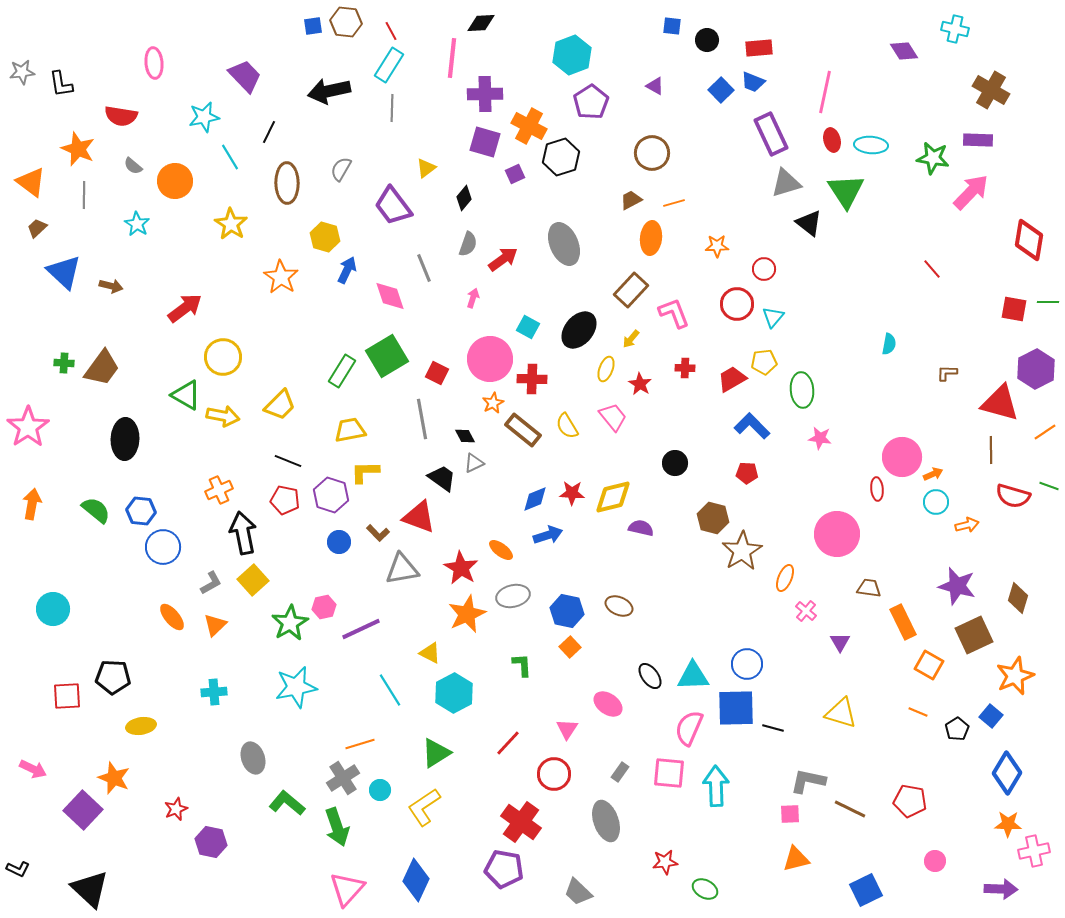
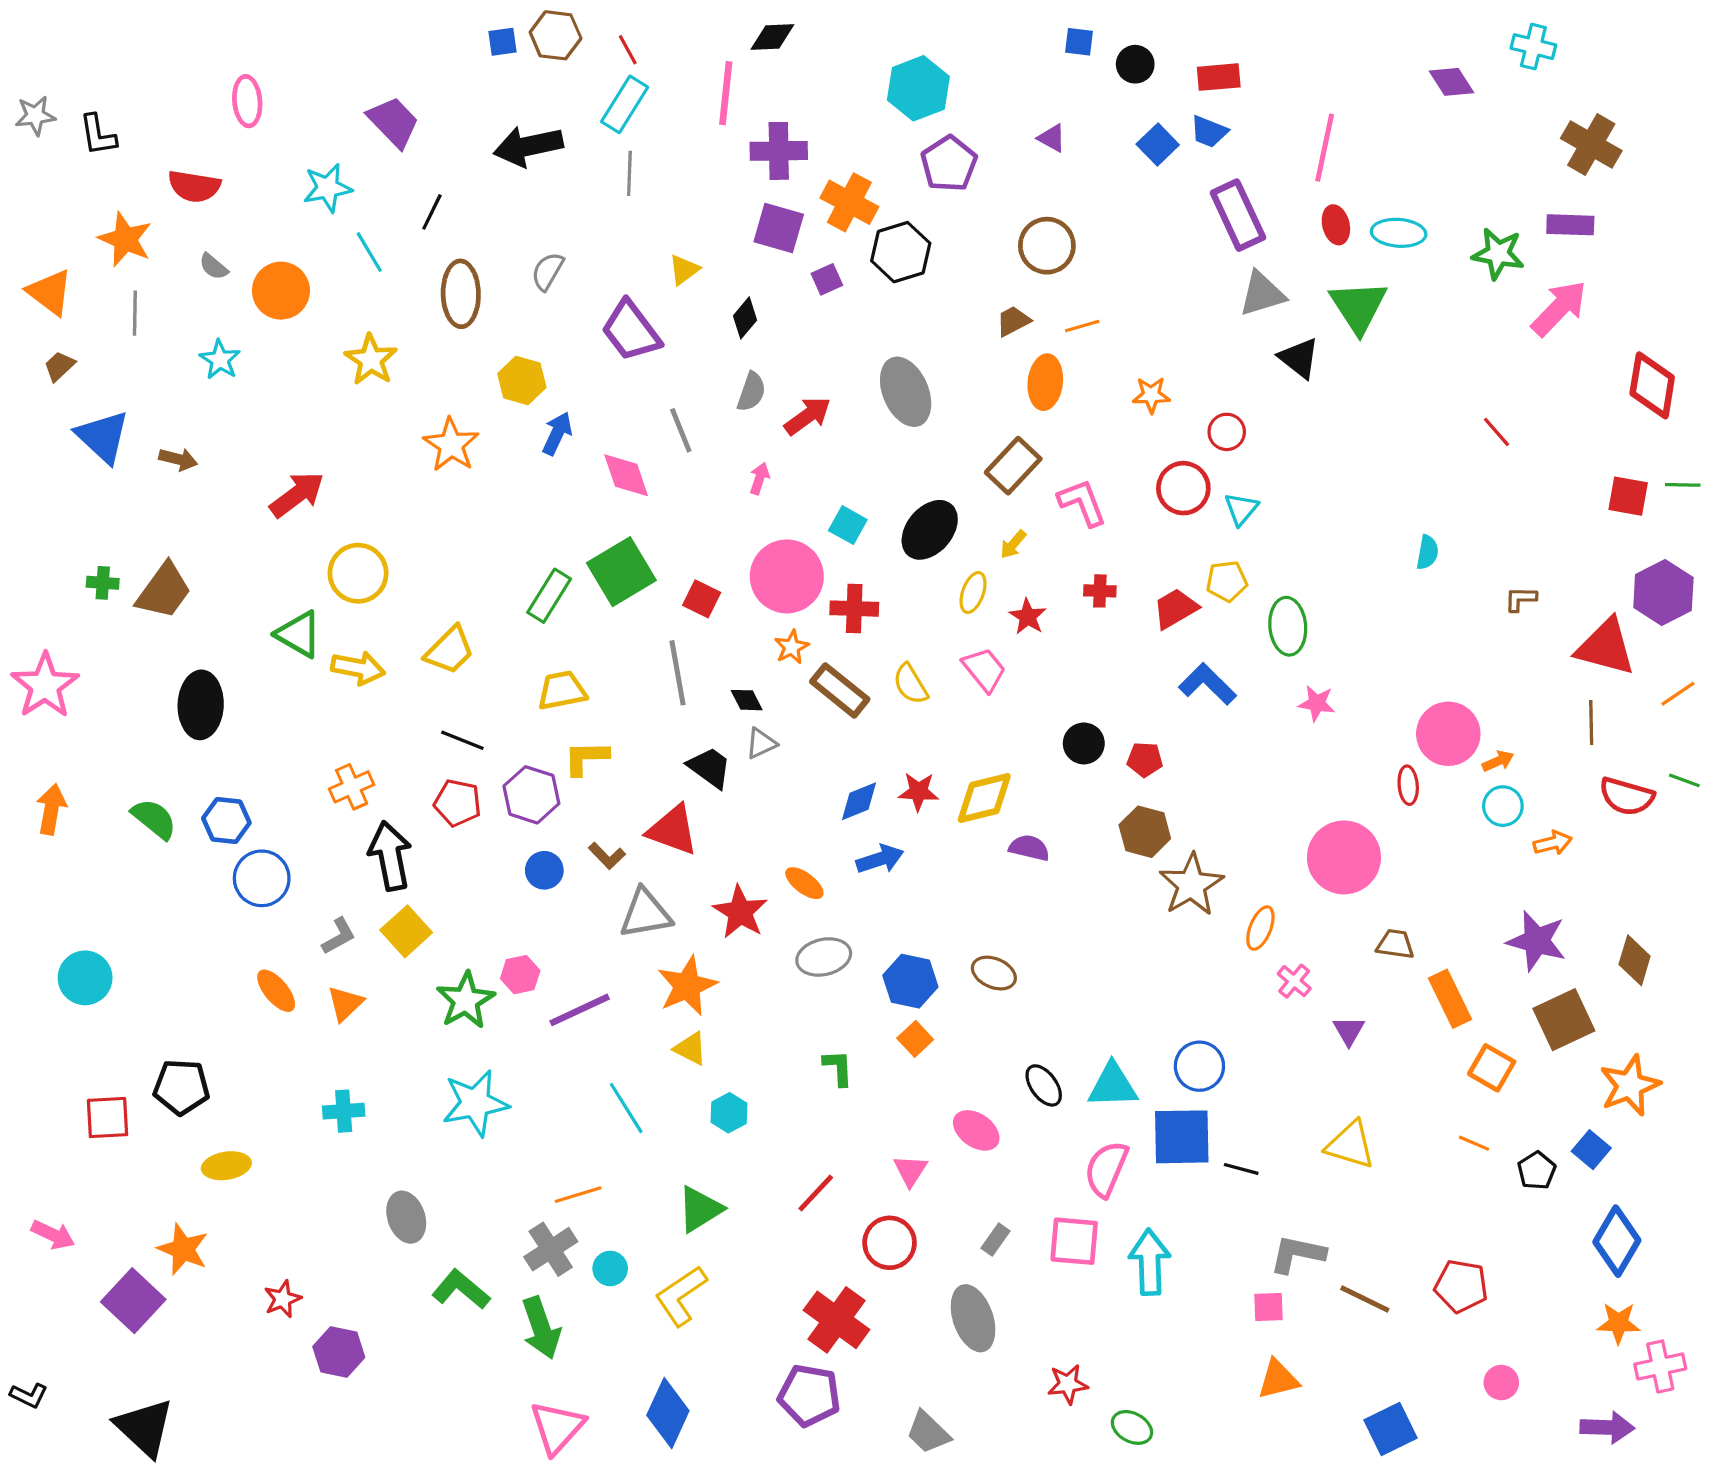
red pentagon: (747, 473) -> (1145, 759), moved
orange star: (467, 614) -> (687, 986), moved
cyan hexagon: (454, 693) -> (729, 1113), size x0.6

